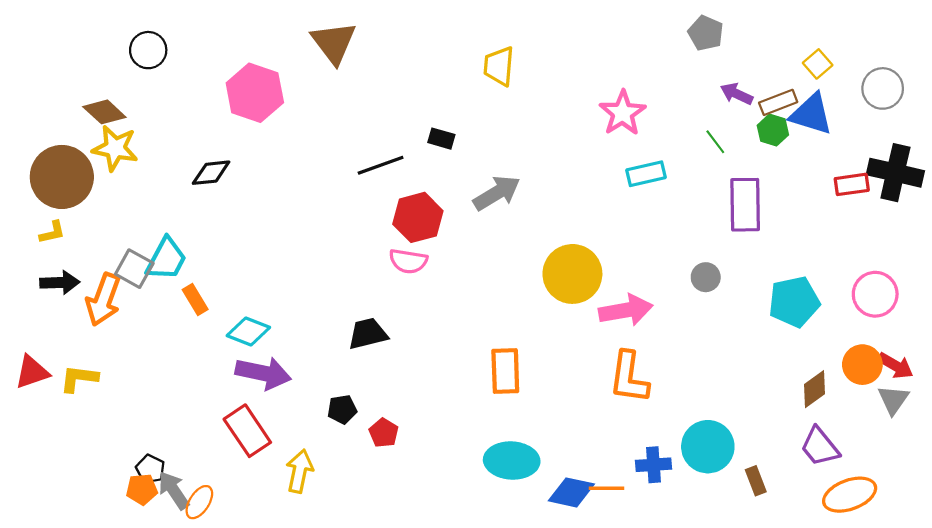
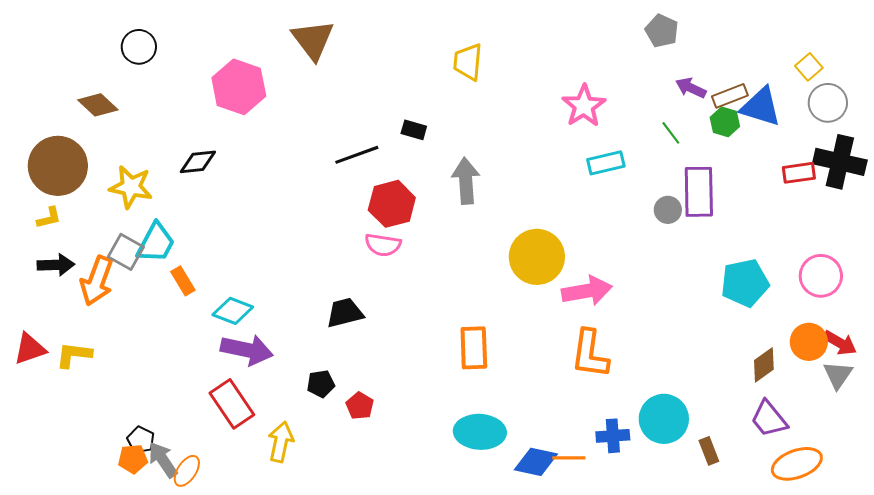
yellow square: (818, 64) -> (809, 67), moved
gray circle: (883, 88) -> (828, 103), moved
yellow star: (115, 148) -> (131, 187), moved
gray arrow: (497, 193) -> (466, 181), turned -63
gray circle: (706, 277) -> (668, 210), moved

